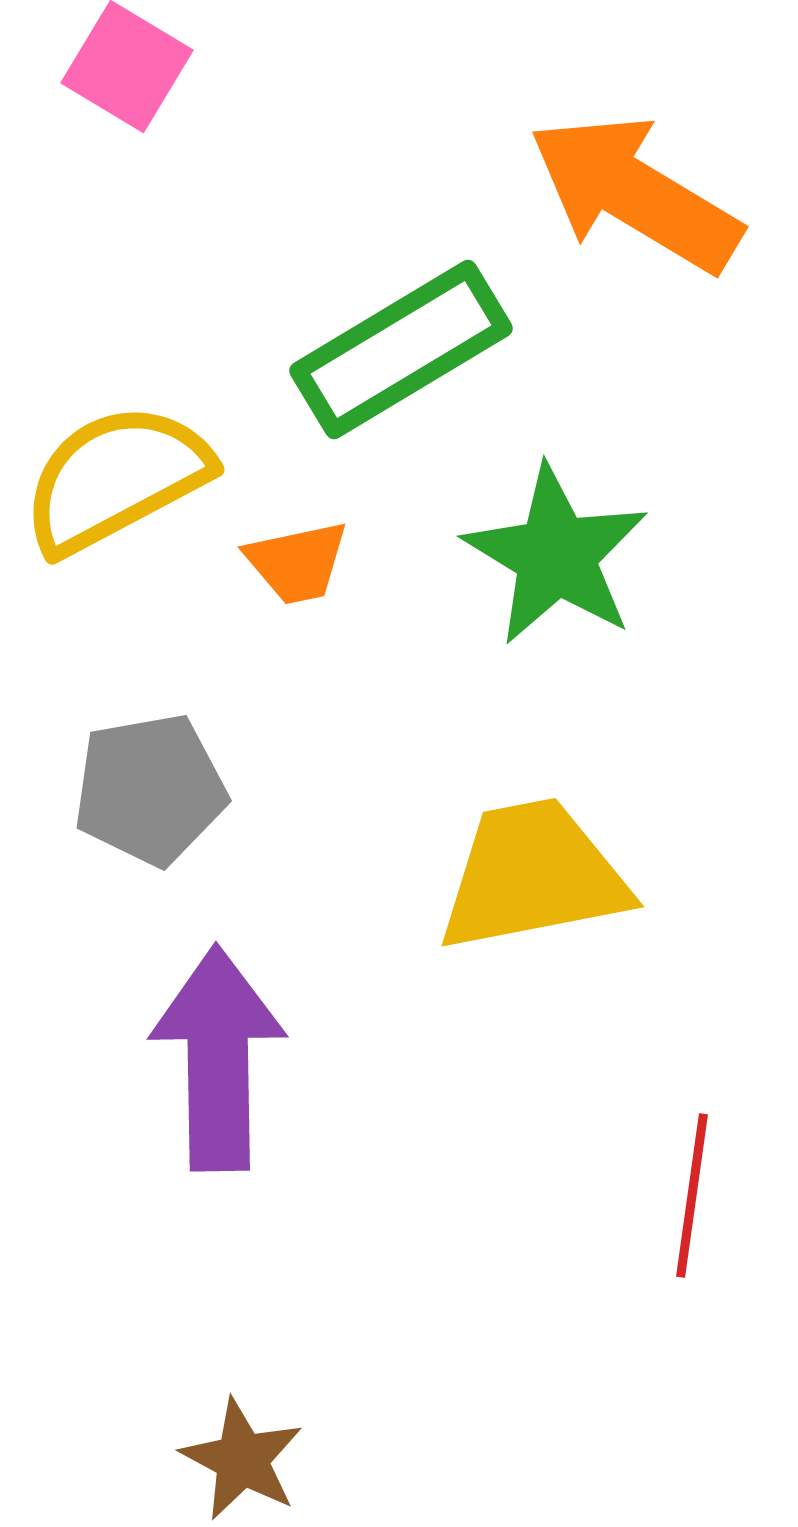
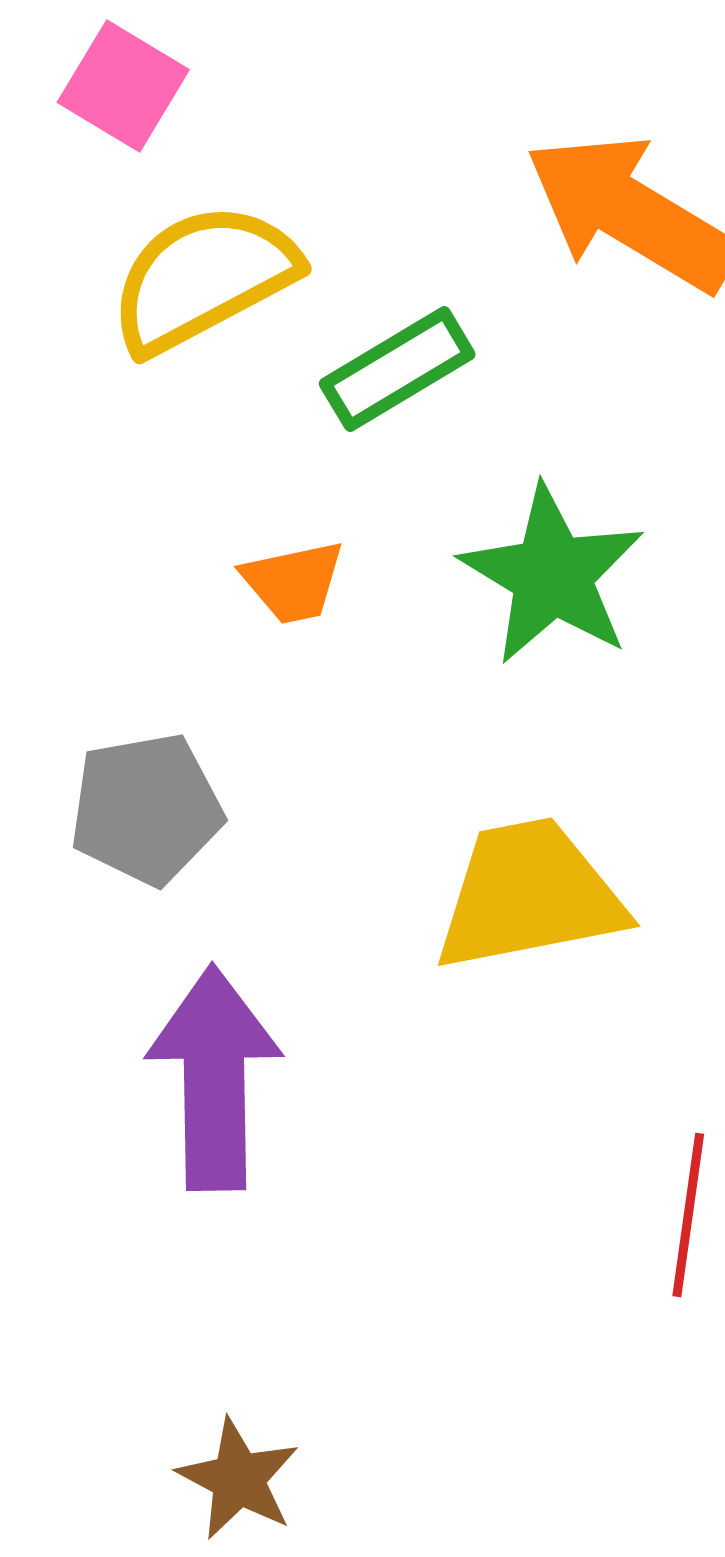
green rectangle: (401, 349) -> (397, 369), size x0.7
yellow semicircle: (116, 478) -> (203, 278), moved

